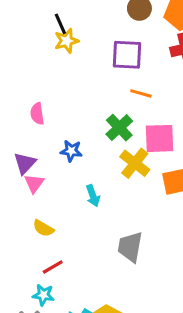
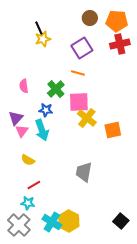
purple square: (127, 55) -> (82, 48), turned -35
orange line: (141, 93) -> (78, 73), moved
green cross: (119, 128) -> (56, 89), moved
pink square: (160, 138) -> (79, 102), moved
cyan arrow: (93, 196) -> (42, 130), moved, size x1.5

